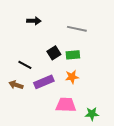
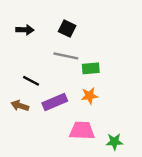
black arrow: (34, 21) -> (25, 30), moved
gray line: (77, 29) -> (66, 56), moved
black square: (54, 53) -> (67, 29), moved, turned -32

